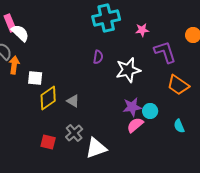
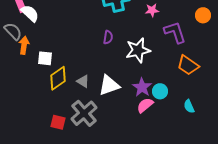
purple star: (132, 107) -> (142, 87), turned -30
gray cross: (74, 133) -> (84, 113), size x1.5
white triangle: (96, 148) -> (109, 85), moved

